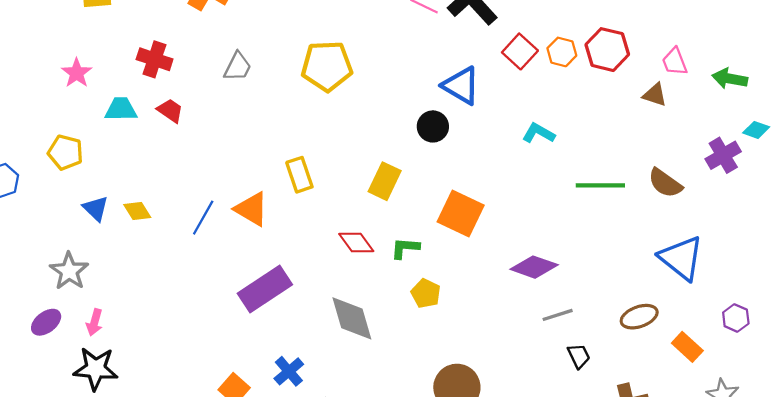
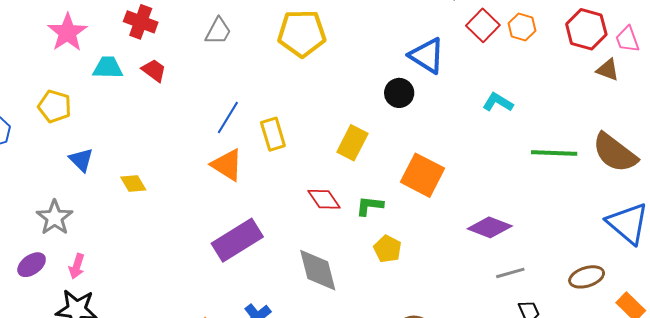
red hexagon: (607, 50) -> (586, 29), moved
pink star: (77, 73) -> (67, 32), size x1.4
brown semicircle: (665, 183) -> (615, 153), size x1.4
yellow diamond: (137, 211) -> (133, 184), moved
blue line: (203, 218) -> (228, 117), moved

